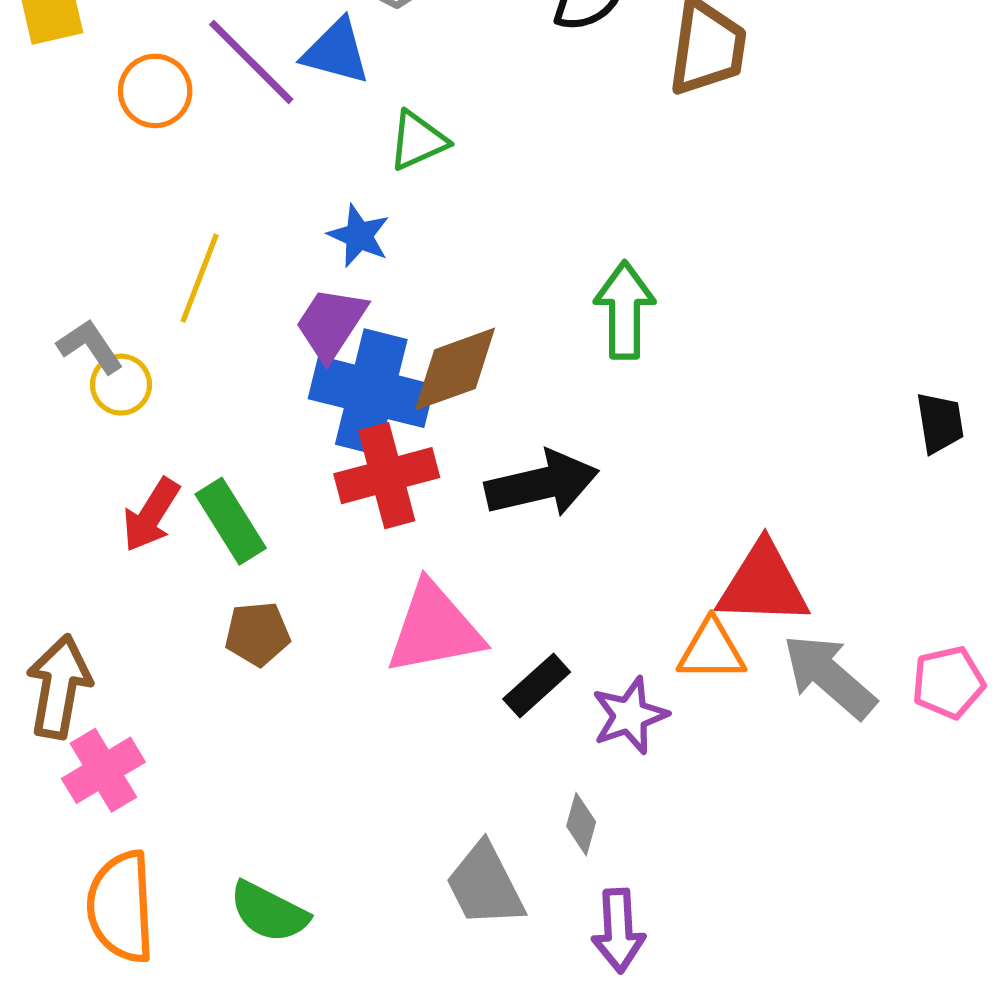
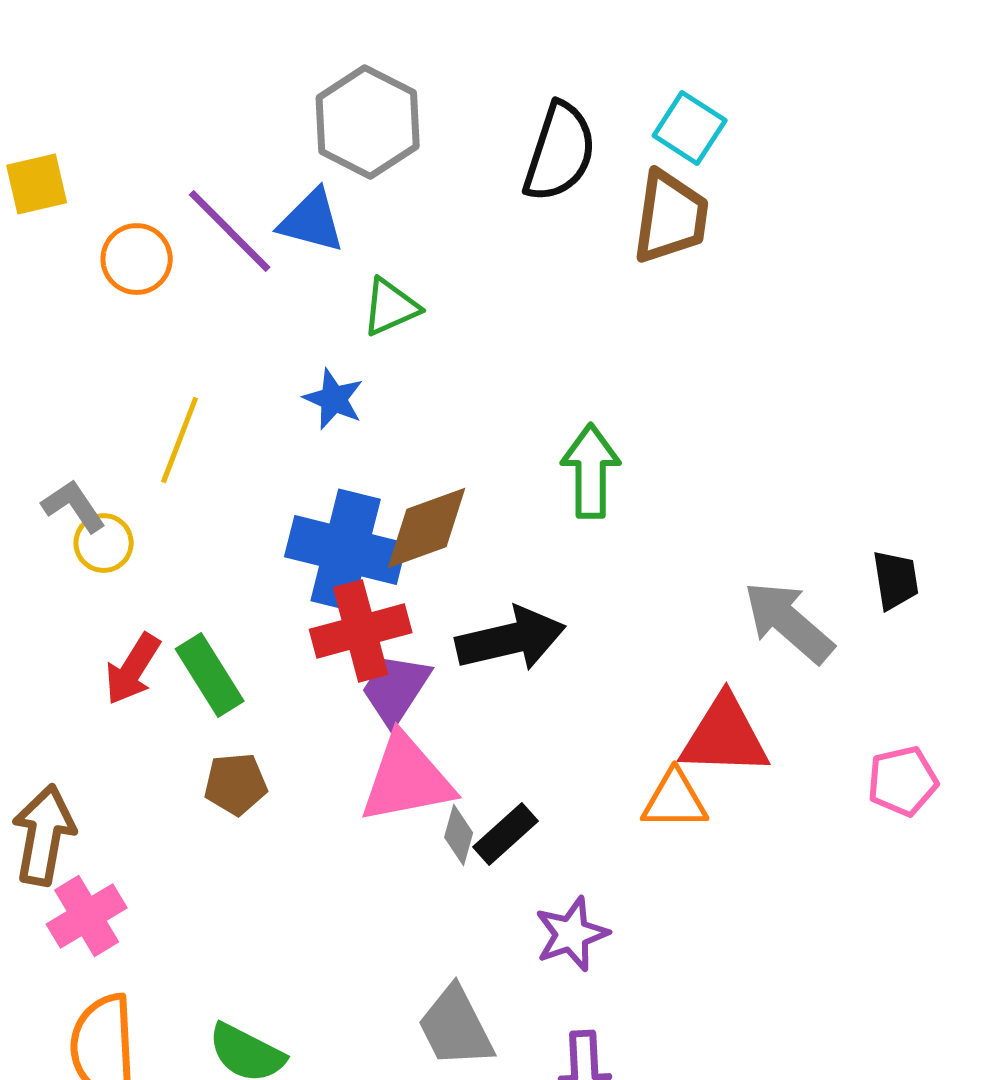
purple trapezoid: (331, 324) -> (396, 689), moved
gray arrow: (829, 676) -> (789, 622), moved
pink pentagon: (948, 682) -> (903, 781), moved
purple star: (630, 716) -> (572, 934), moved
gray diamond: (581, 824) -> (459, 835), moved

